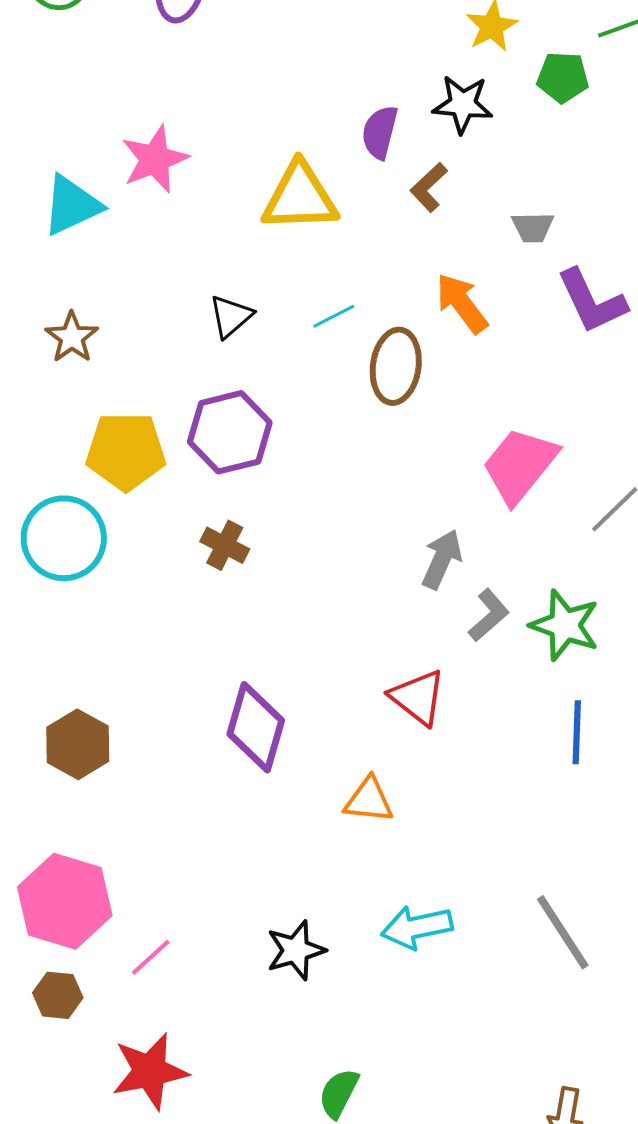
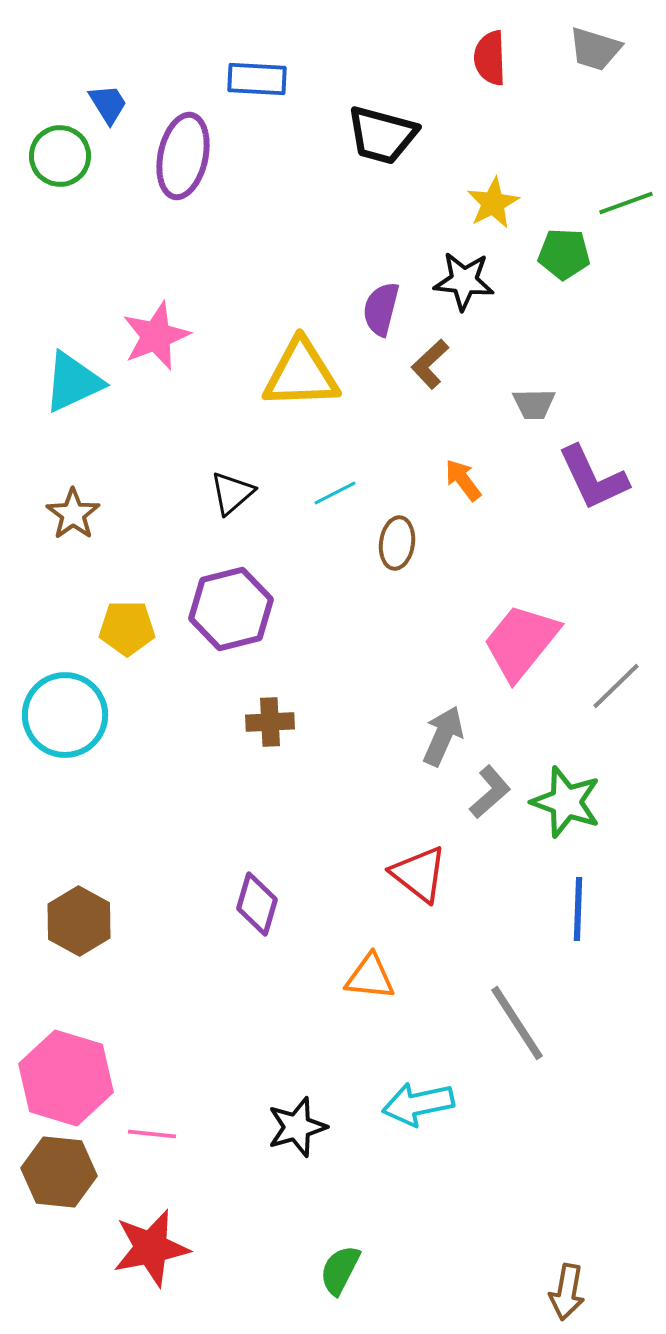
orange arrow: (462, 303) -> (463, 480), size x0.7
brown ellipse: (396, 366) -> (397, 543), size x0.7
yellow pentagon: (126, 451) -> (127, 628), size x0.7
brown cross: (225, 545) -> (270, 722), moved, turned -30
purple diamond: (256, 727) -> (257, 904), size x0.7
gray line: (563, 932) -> (517, 1023), moved
pink line: (151, 957) -> (152, 1134), turned 48
brown hexagon: (58, 995) -> (59, 1172), size x1.5

